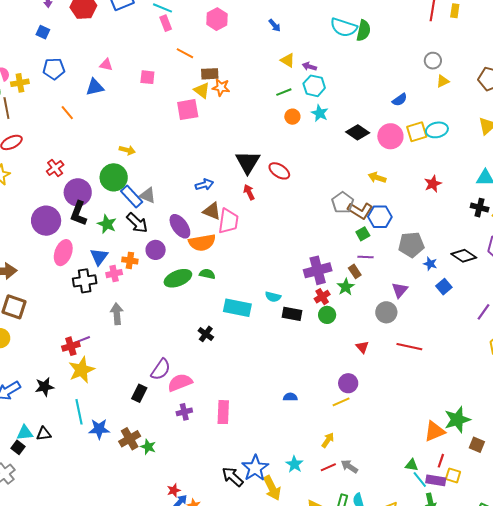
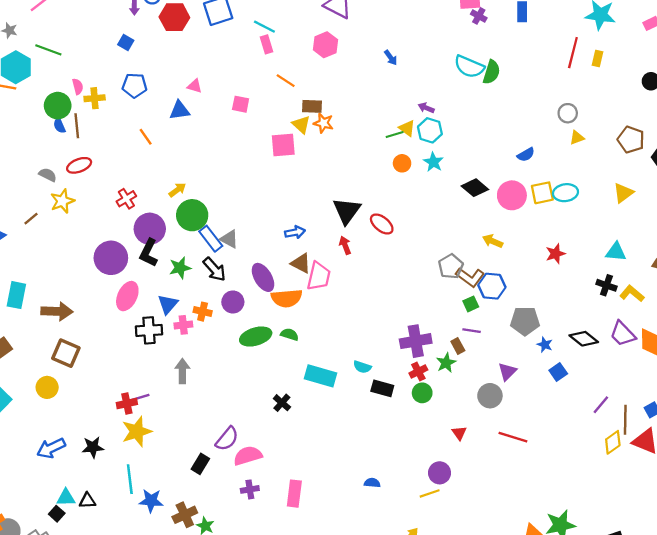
yellow triangle: (288, 60) -> (407, 128), moved
yellow arrow: (127, 150) -> (177, 190), moved, turned -56
green star: (107, 224) -> (180, 268), turned 30

